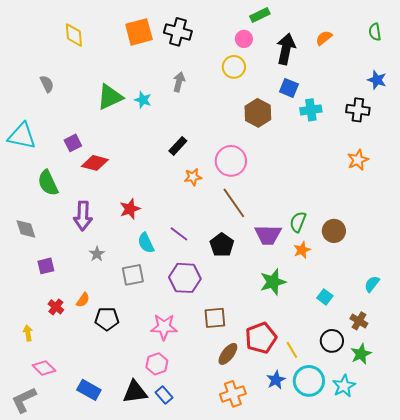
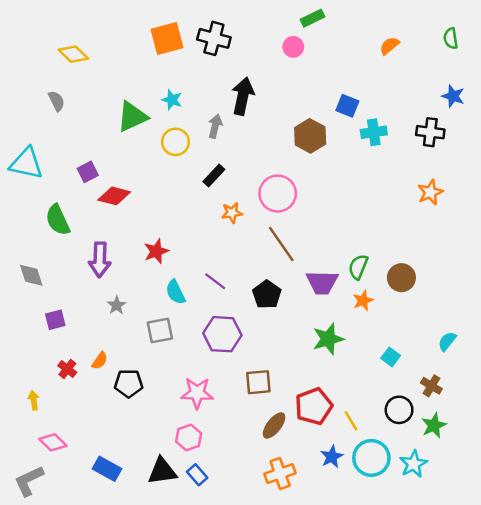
yellow diamond: (74, 35) -> (73, 54), moved, turned -40
black arrow: (286, 49) -> (243, 96), moved
yellow circle: (234, 67) -> (175, 142), moved
gray arrow: (179, 82) -> (215, 126), moved
cyan star: (143, 100) -> (172, 100), moved

